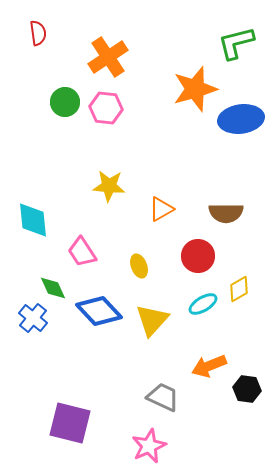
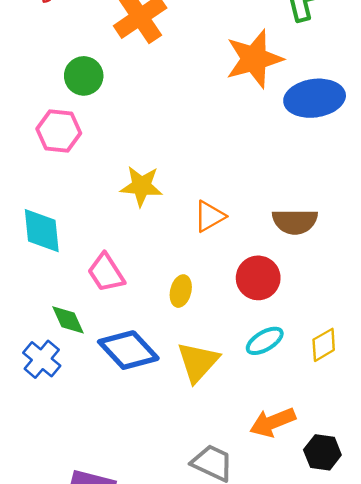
pink hexagon: (106, 108) -> (59, 131), moved
yellow ellipse: (139, 266) -> (181, 291), turned 35
yellow diamond: (239, 289) -> (324, 345), moved

